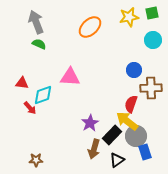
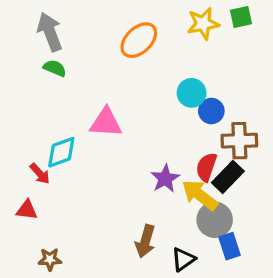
cyan circle: (153, 40) -> (192, 93), moved
red triangle: (22, 83) -> (27, 210), moved
purple star: (90, 123) -> (165, 179), moved
black rectangle: (112, 135) -> (228, 177), moved

